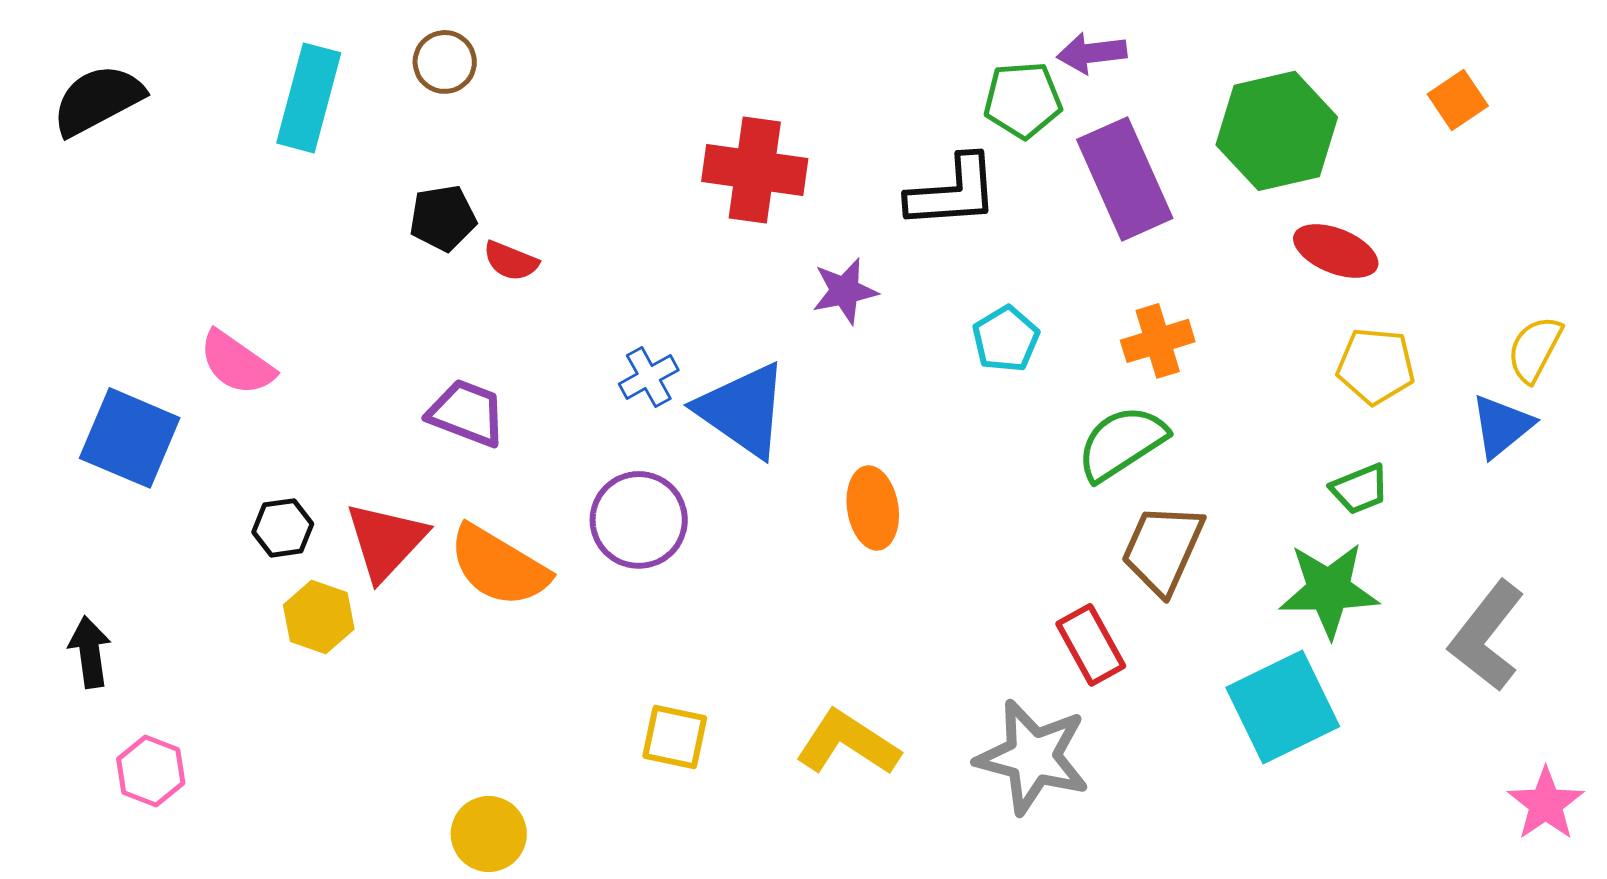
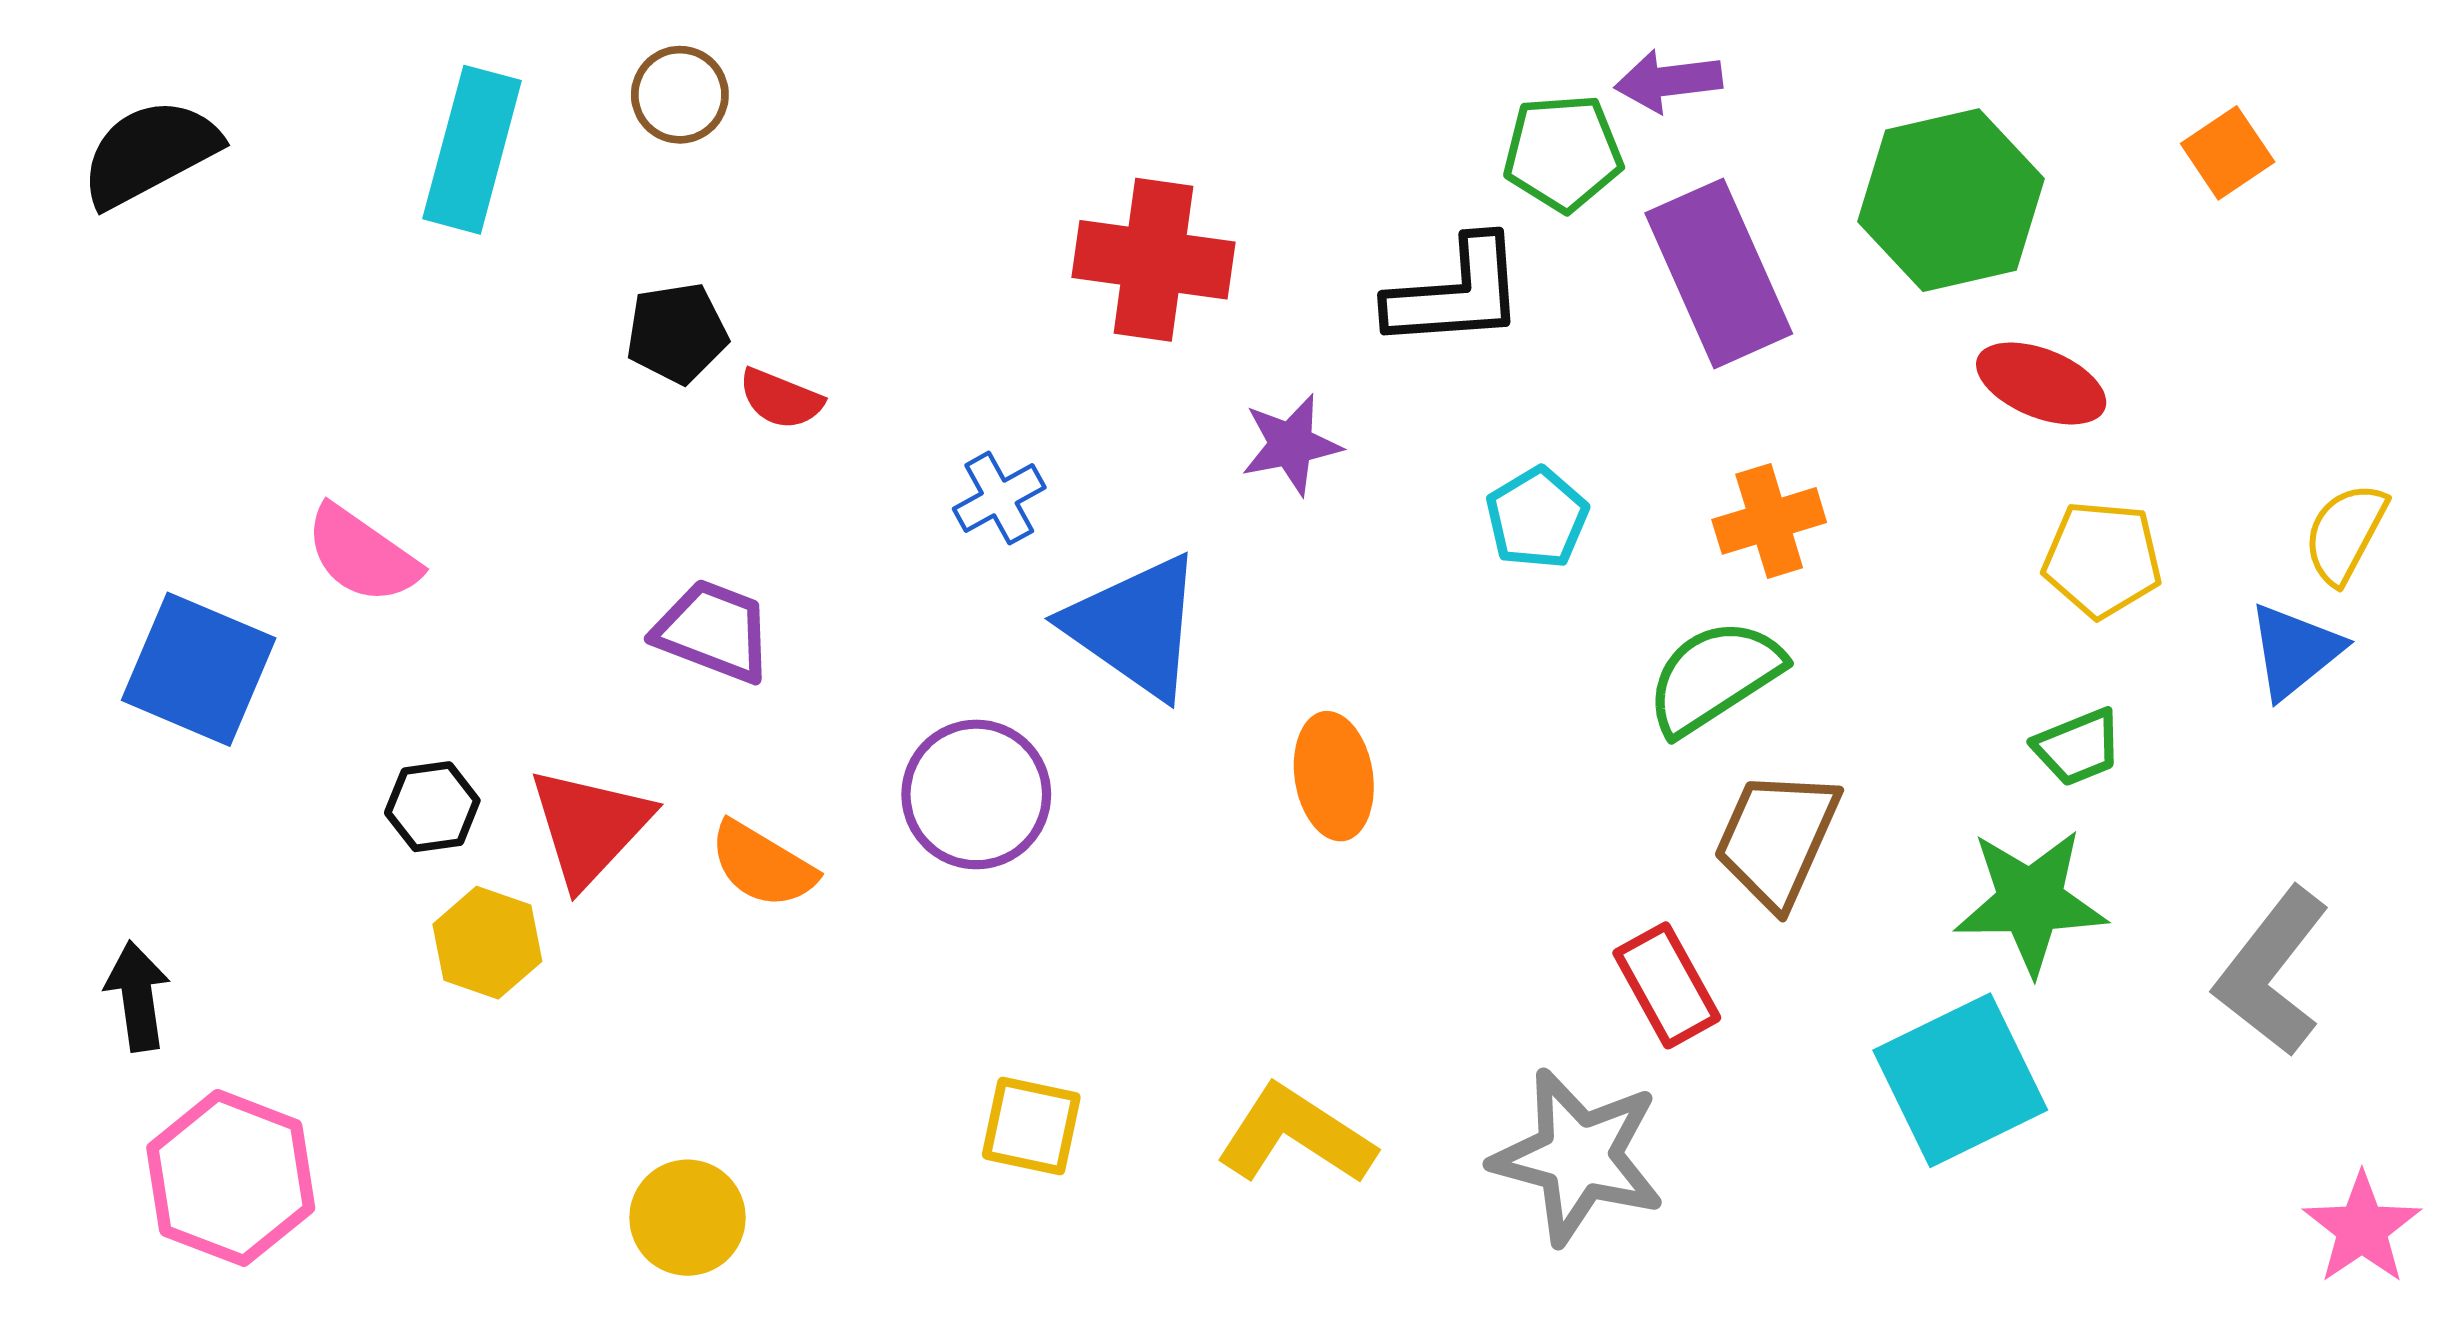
blue cross: (649, 377) -> (999, 498), moved
orange semicircle: (499, 566) -> (762, 865), size x0.7
pink hexagon: (151, 771) -> (231, 1178), size x1.6
yellow circle: (489, 834) -> (688, 1218), moved

